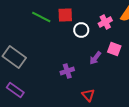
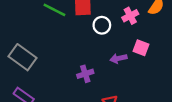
purple arrow: (95, 58) -> (118, 58), turned 40

